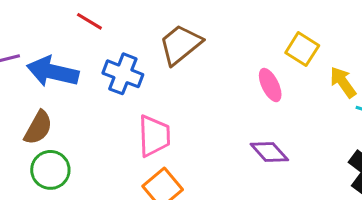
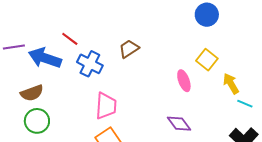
red line: (89, 21) -> (70, 39), moved
brown trapezoid: (180, 45) -> (129, 49), size x0.7
brown semicircle: (38, 128) -> (32, 93), turned 35

